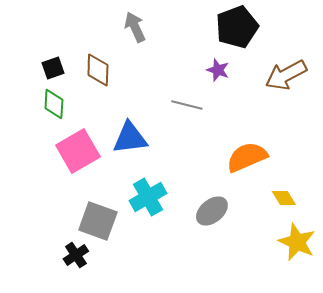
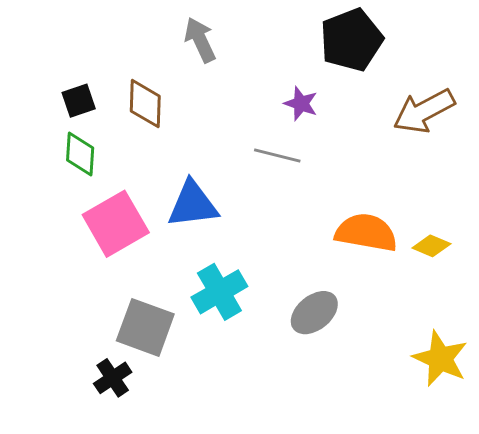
purple star: (218, 70) -> (301, 104), moved
orange semicircle: (247, 157) -> (366, 233), turned 33
yellow diamond: (284, 198) -> (431, 246), moved, turned -35

